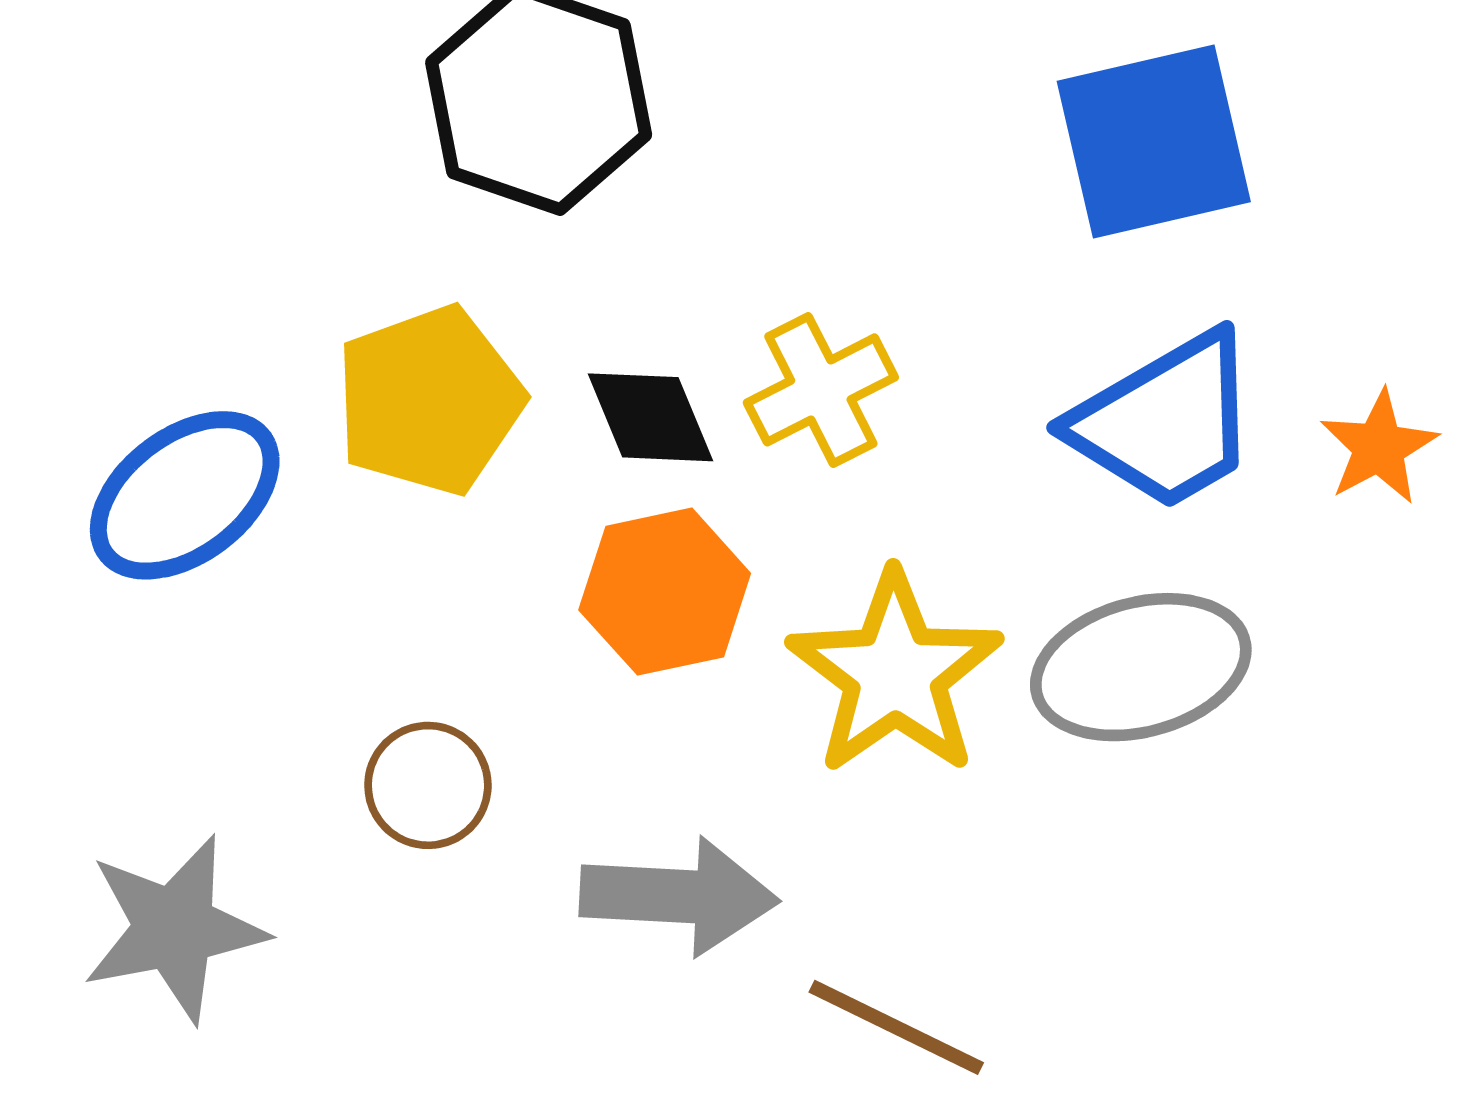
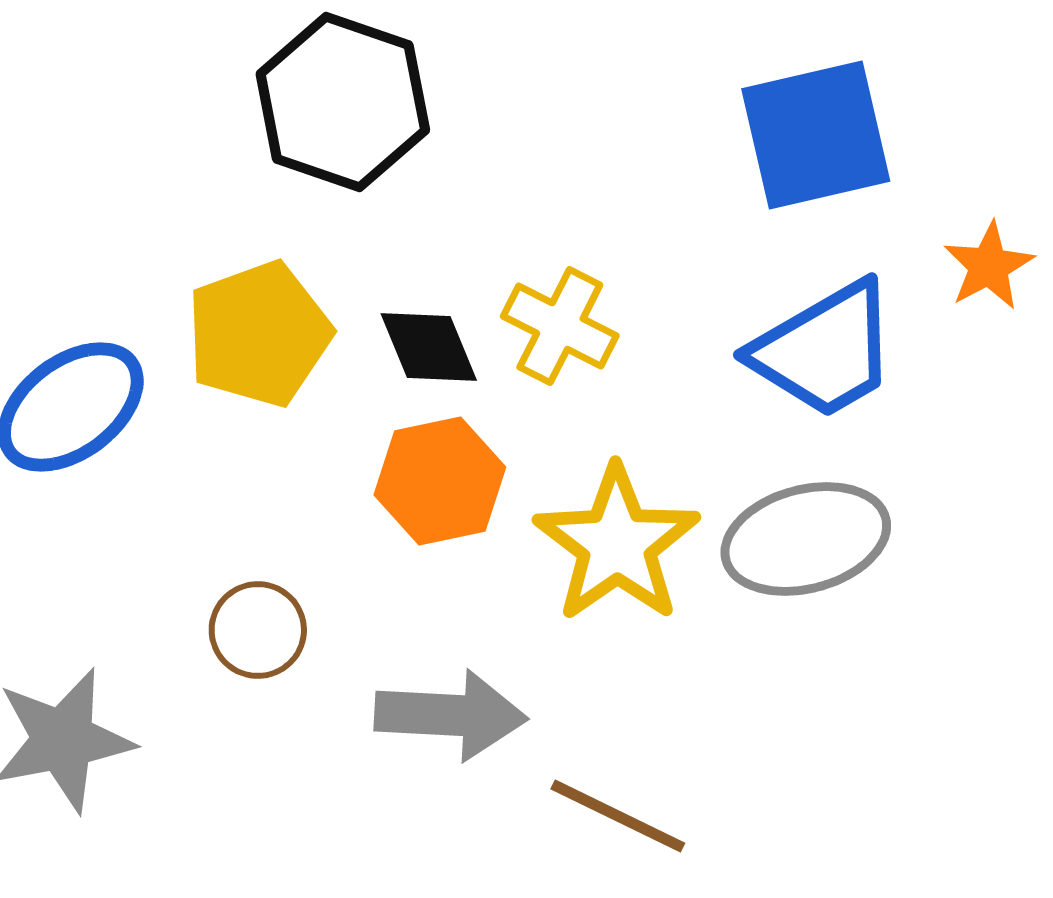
yellow cross: (821, 390) -> (560, 326), turned -36
orange star: (1379, 447) -> (989, 266), moved

